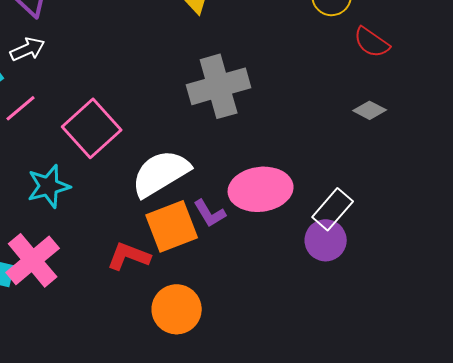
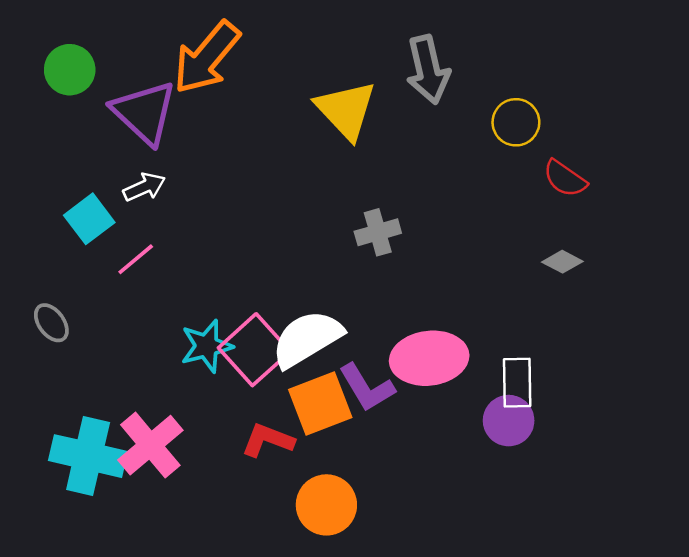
gray cross: (219, 86) -> (378, 232), size x0.6
pink square: (92, 128) -> (254, 350), moved
cyan star: (49, 186) -> (207, 346), moved
white rectangle: (333, 209) -> (517, 383), turned -42
purple L-shape: (210, 213) -> (367, 388), size x1.4

